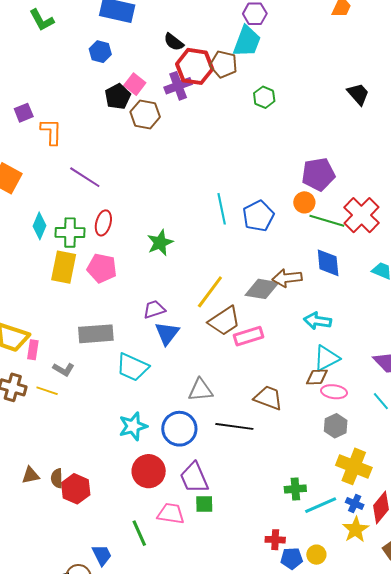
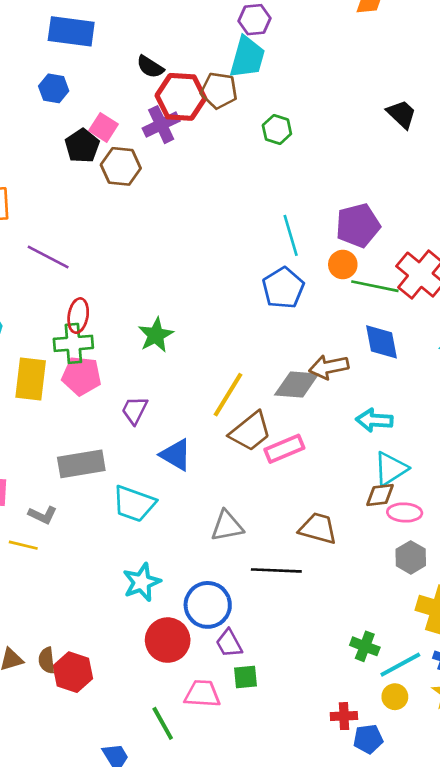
cyan line: (222, 209) -> (291, 235), moved
green cross: (70, 233) -> (73, 343), moved
purple trapezoid: (154, 309) -> (135, 410), moved, turned -40
blue triangle: (167, 333) -> (176, 455), turned -32
blue circle: (179, 429) -> (208, 605), moved
purple trapezoid: (194, 478) -> (229, 643), size x0.7
green cross: (295, 489) -> (365, 646), turned 30
yellow circle: (316, 555) -> (395, 697), moved

